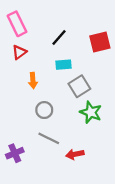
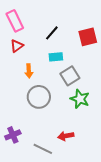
gray circle: (44, 110) -> (39, 97), size x1.5
gray line: (49, 138) -> (43, 149), moved

